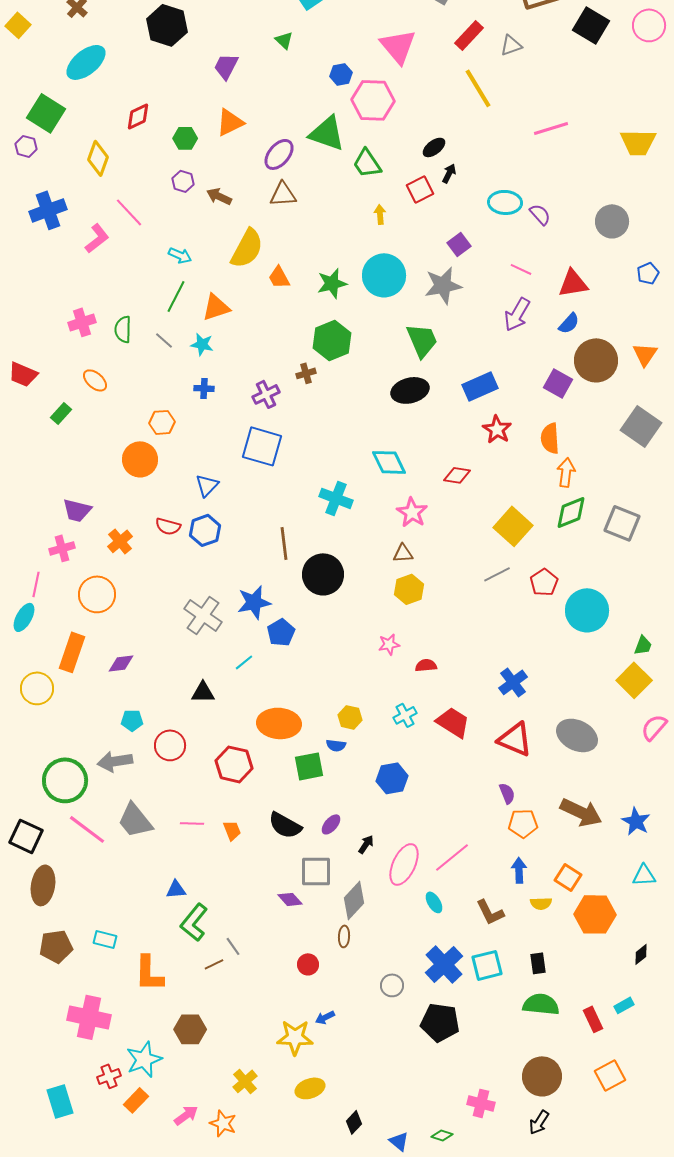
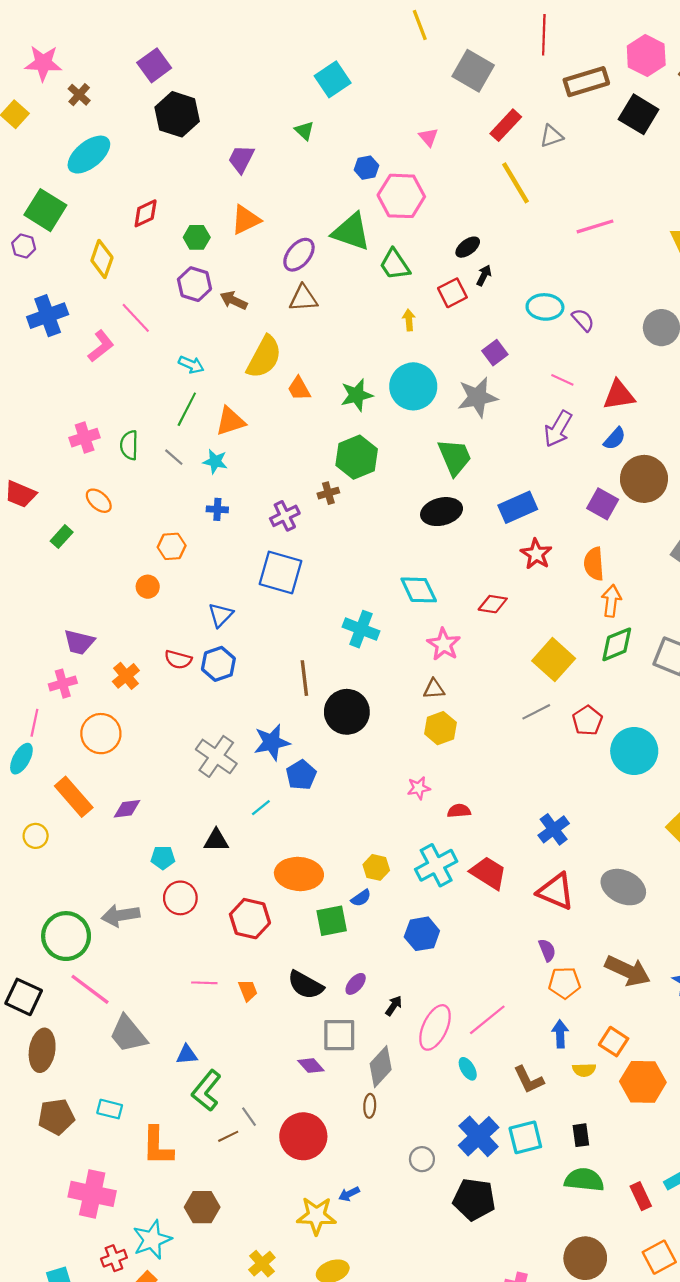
pink triangle: (398, 46) -> (428, 137), size x0.5
purple hexagon: (183, 181) -> (194, 284), size x1.4
orange circle: (140, 459) -> (148, 587), size x0.6
orange rectangle: (72, 652) -> (74, 797), turned -60
yellow circle: (37, 688) -> (36, 836), size x0.7
cyan cross: (405, 715) -> (436, 865), size x1.6
cyan pentagon: (132, 720) -> (163, 858), moved
blue semicircle: (336, 745) -> (361, 898), turned -42
gray trapezoid: (135, 820) -> (128, 1034), moved
red circle: (308, 964) -> (303, 1136), moved, size x2.0

